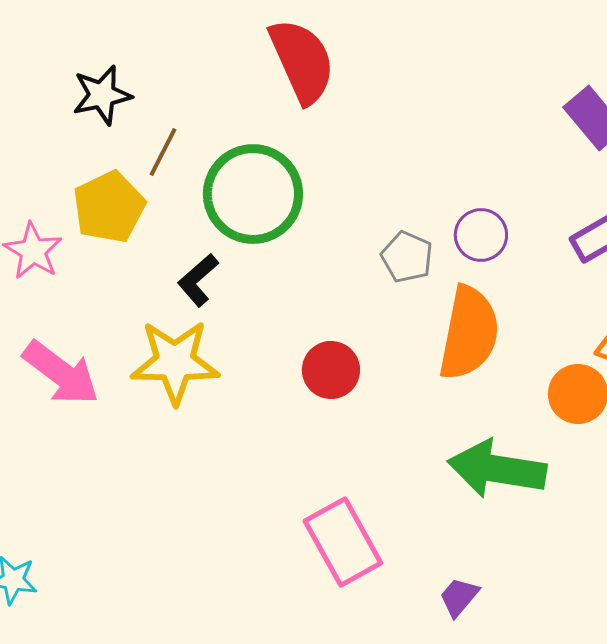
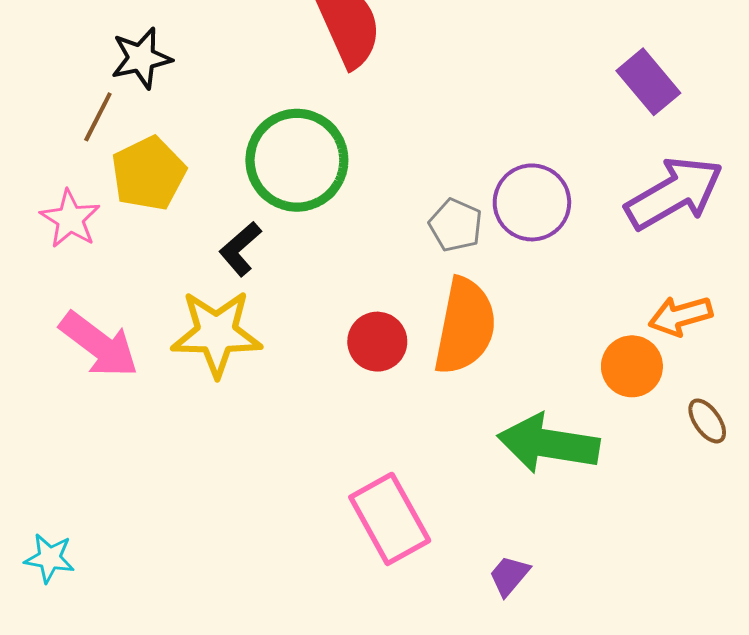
brown line: (163, 152) -> (98, 117), moved
purple circle: (481, 235) -> (532, 202), size x1.4
orange semicircle: (469, 333) -> (465, 326), moved

